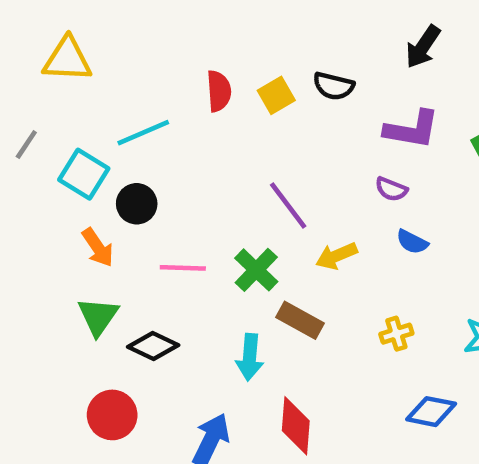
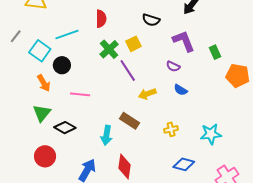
yellow square: (276, 95) -> (133, 44), moved
purple L-shape: (412, 129) -> (184, 41), turned -125
green cross: (256, 270) -> (109, 49), moved

